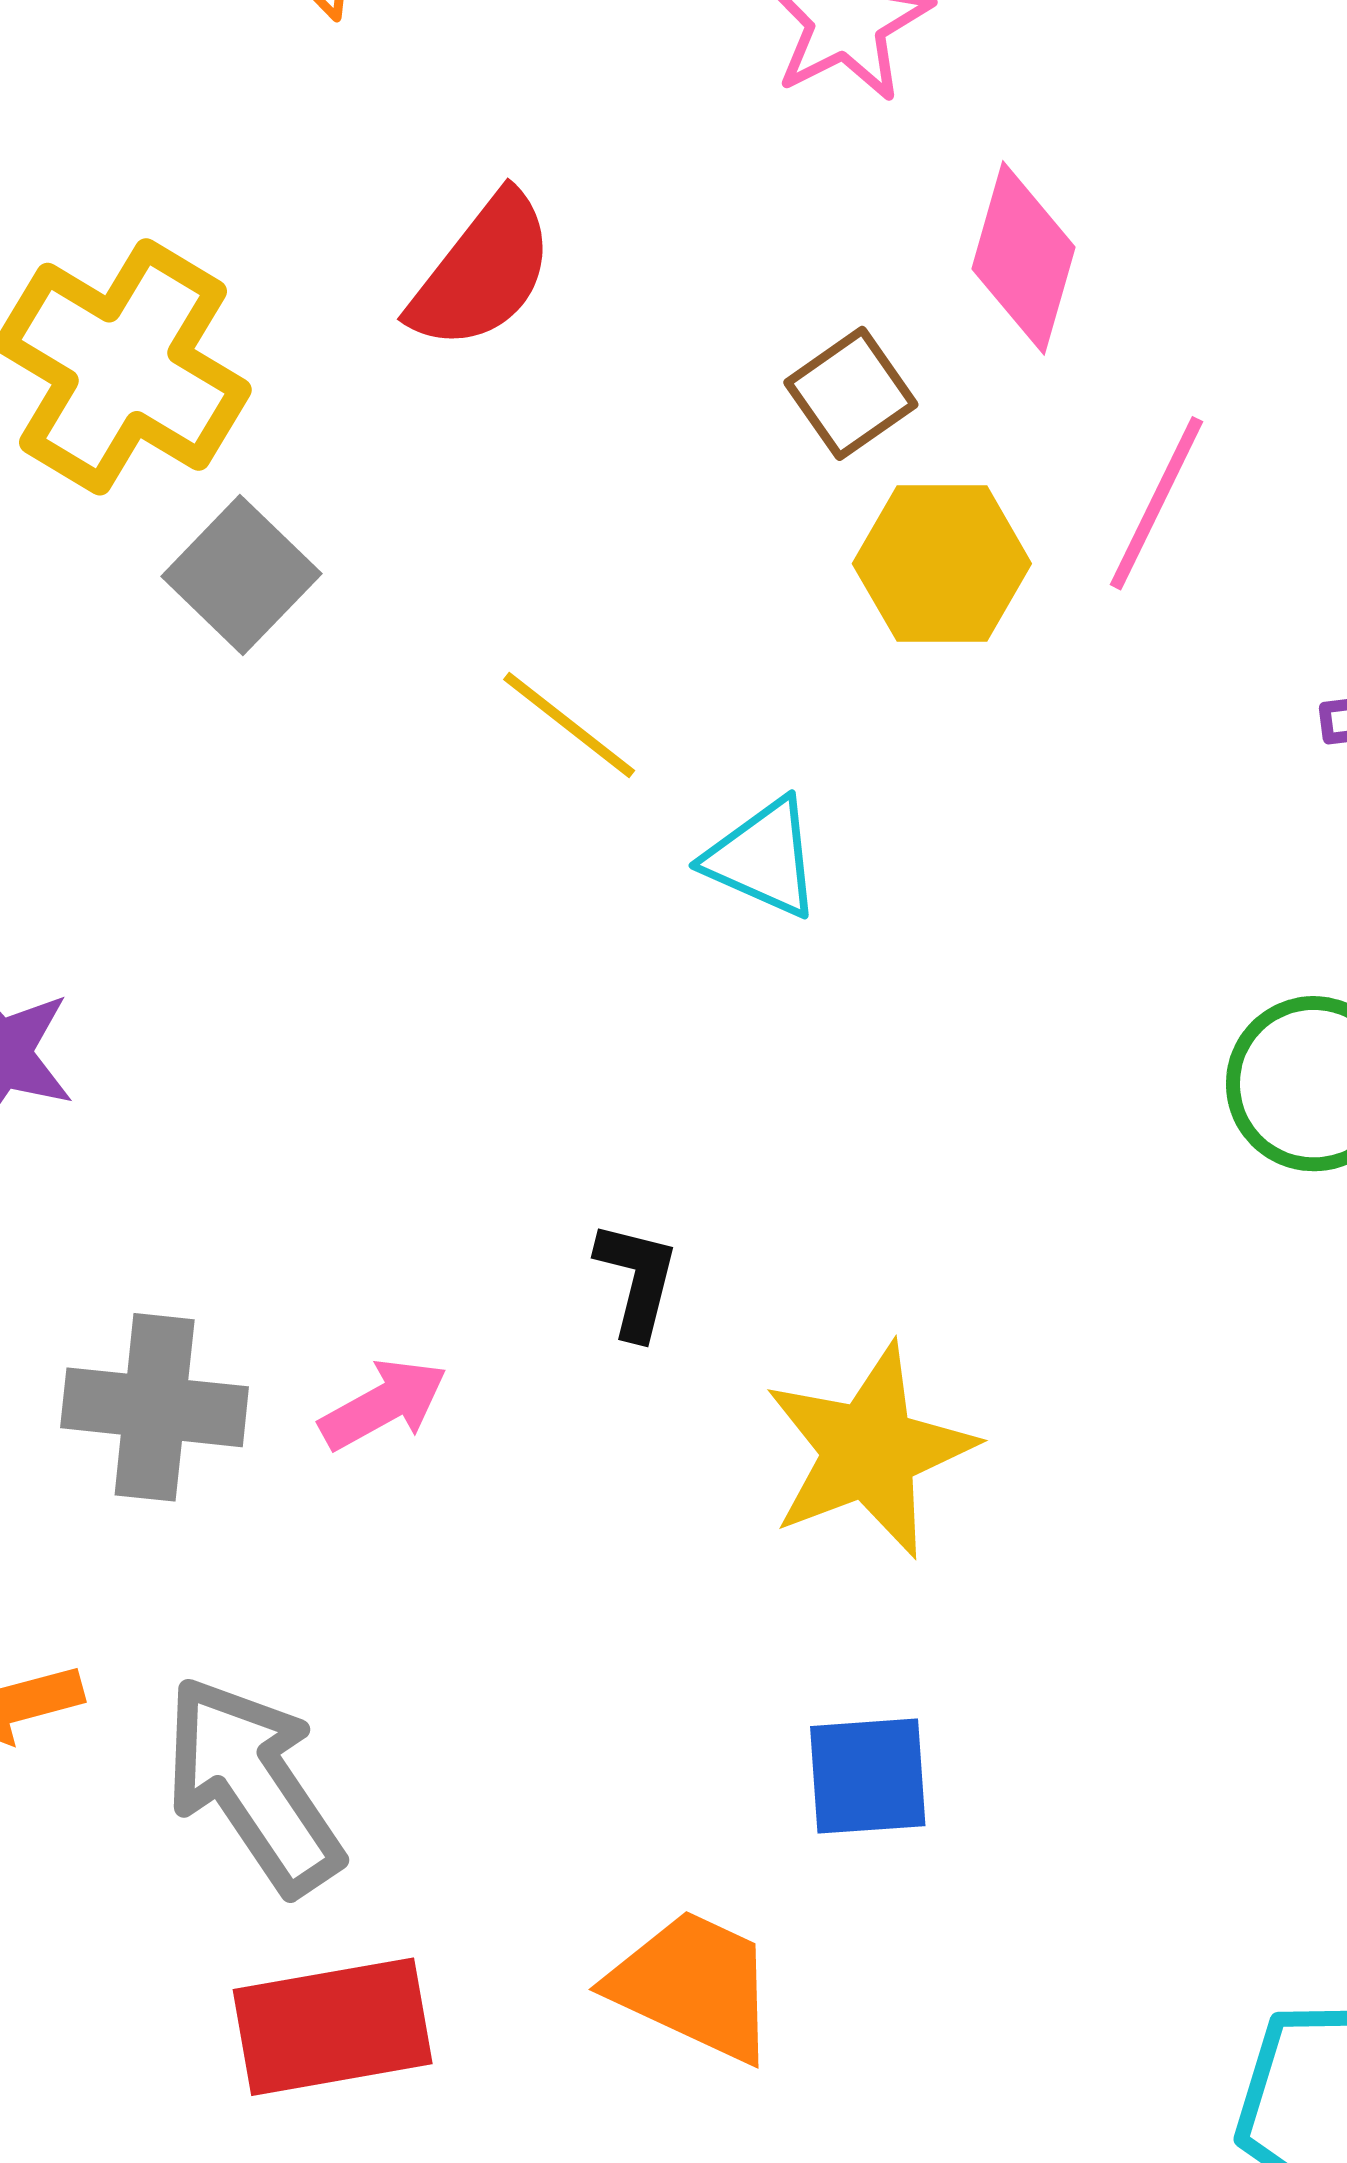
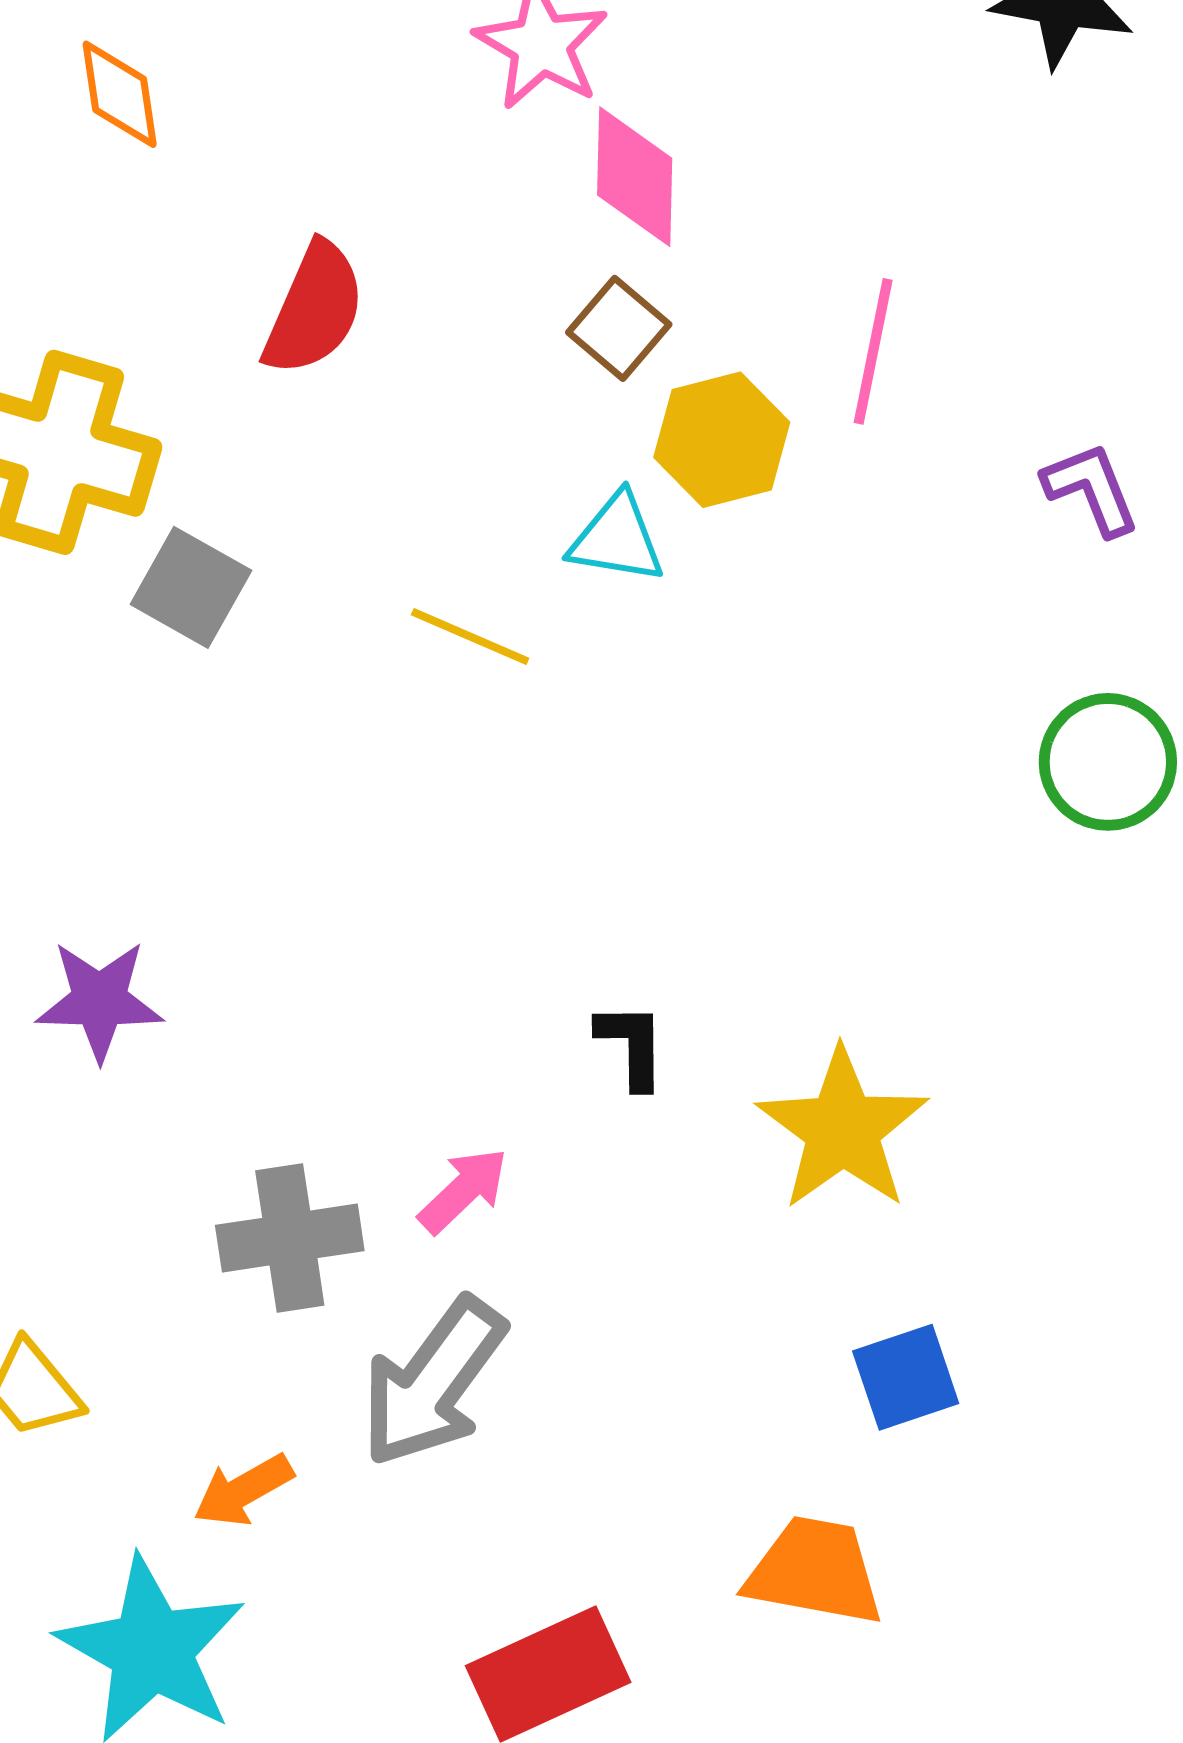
pink diamond: (1024, 258) -> (635, 177), moved
cyan triangle: (763, 858) -> (617, 539), moved
gray arrow: (253, 1785) -> (433, 1382), moved, turned -95

